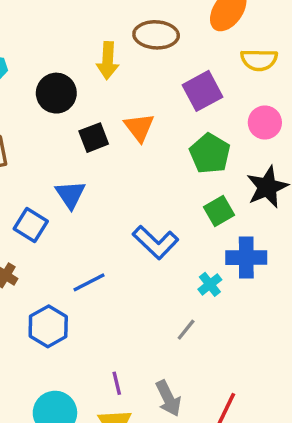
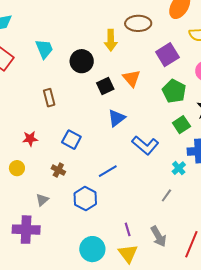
blue triangle: (70, 195) -> (116, 118), moved, turned 30

